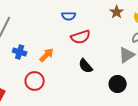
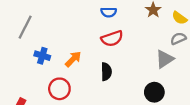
blue semicircle: (69, 16) -> (109, 12), moved
black semicircle: (86, 66) -> (106, 72), moved, turned -140

